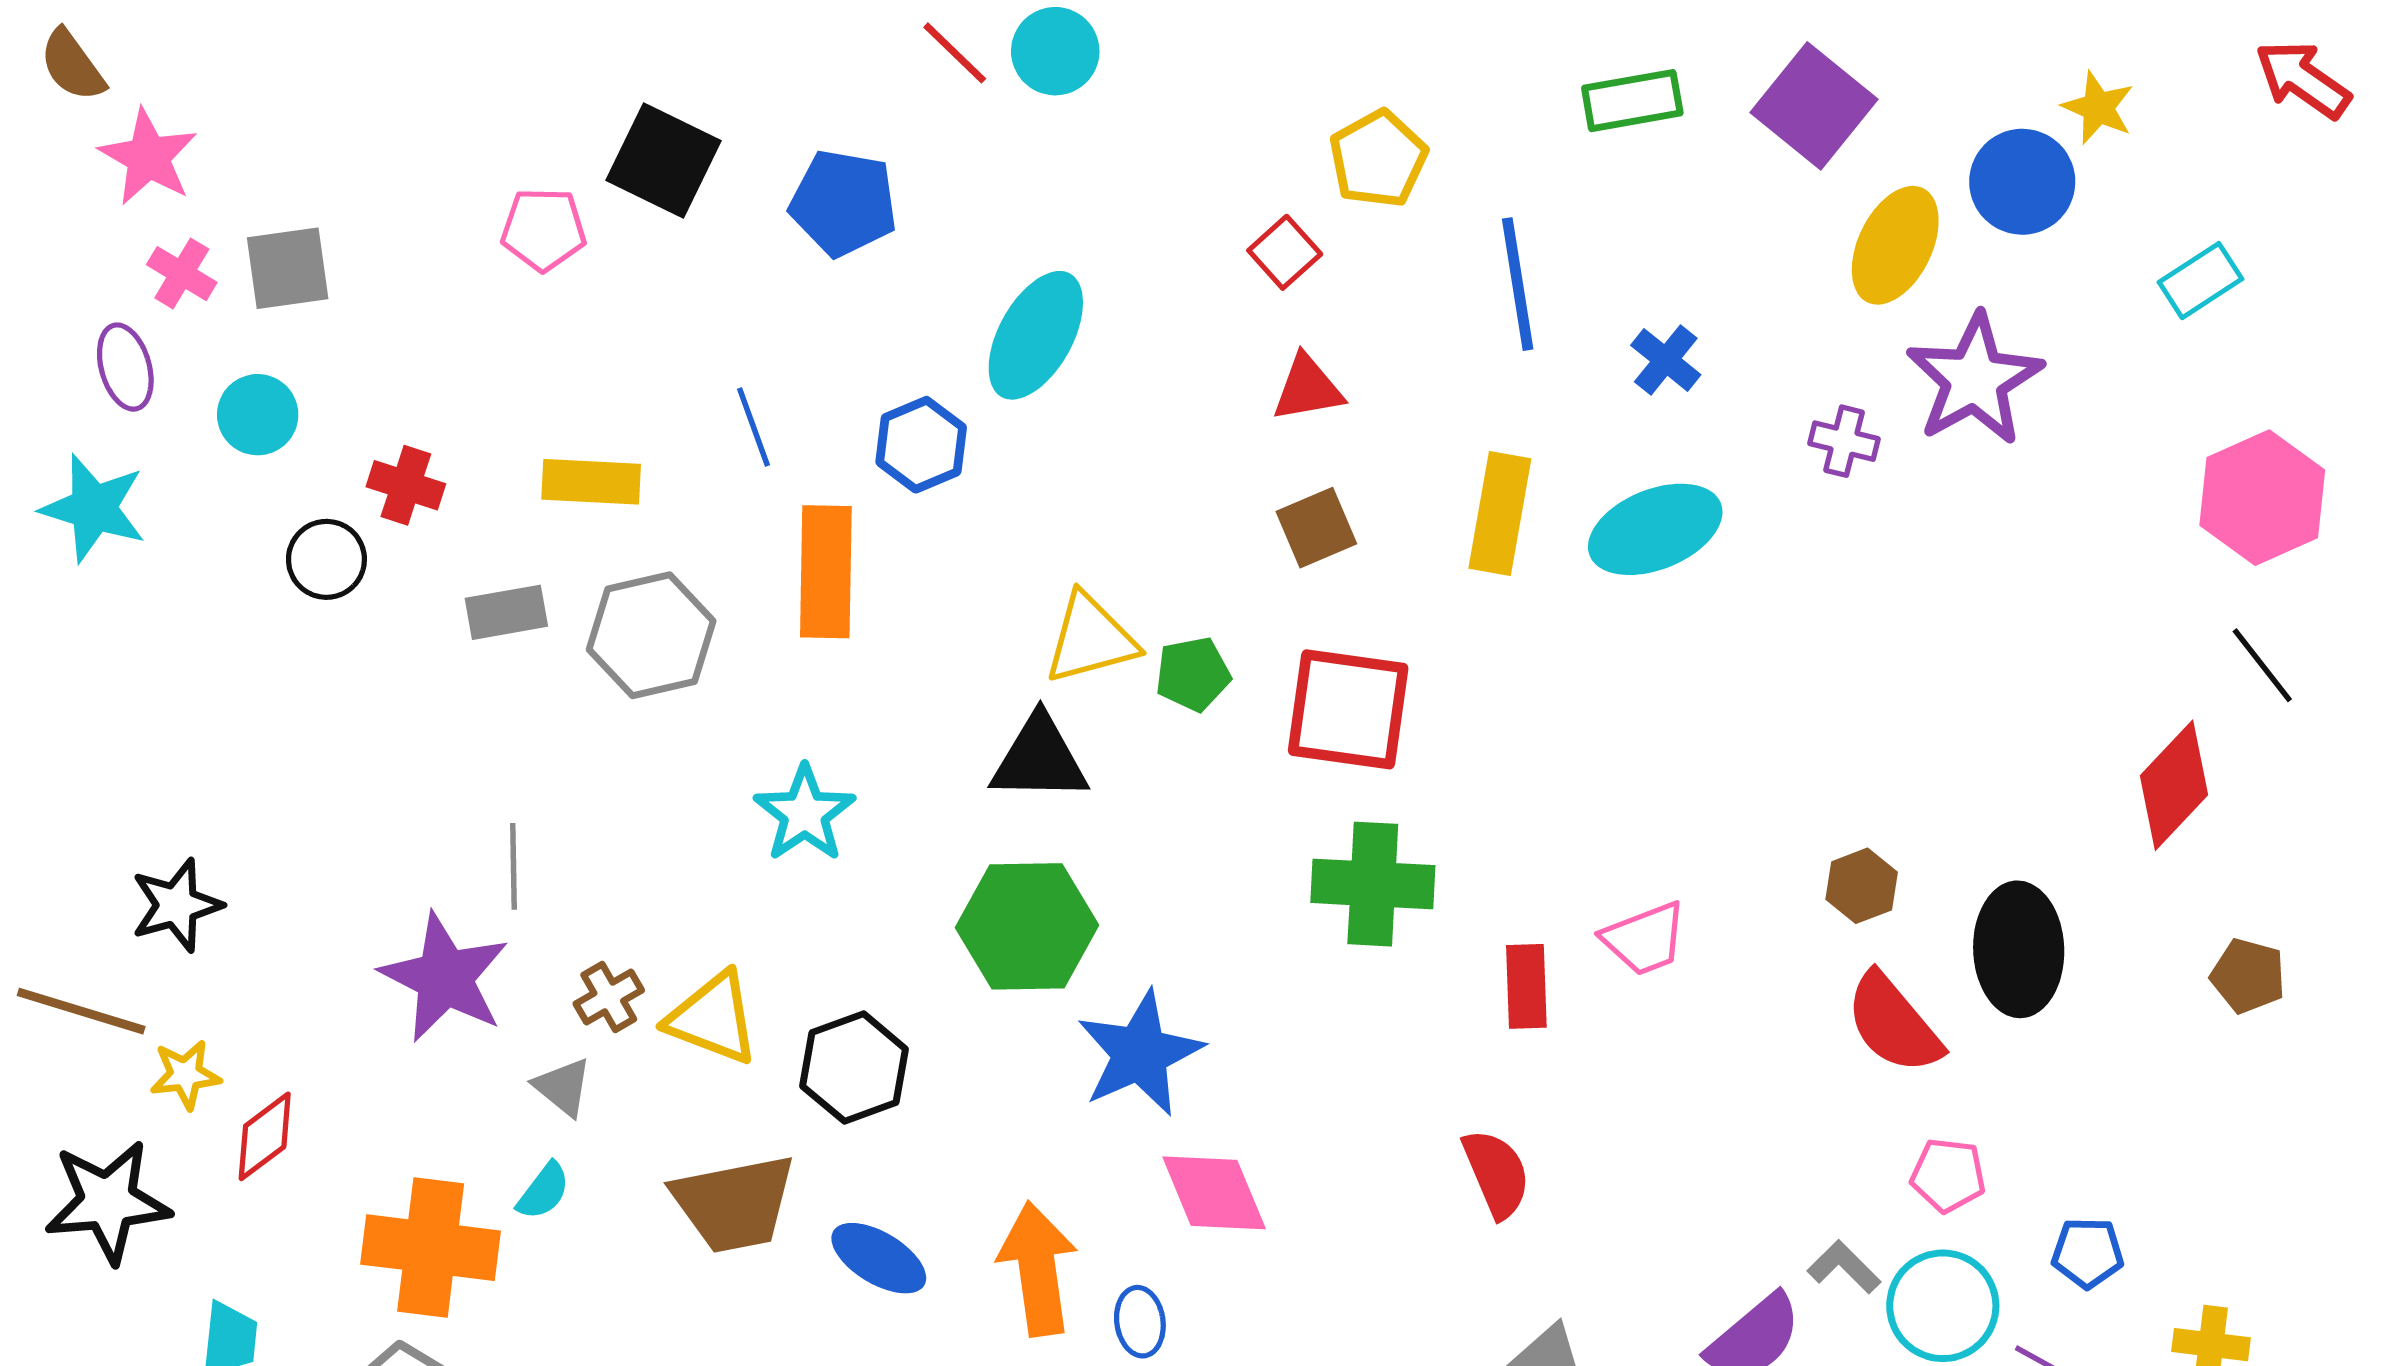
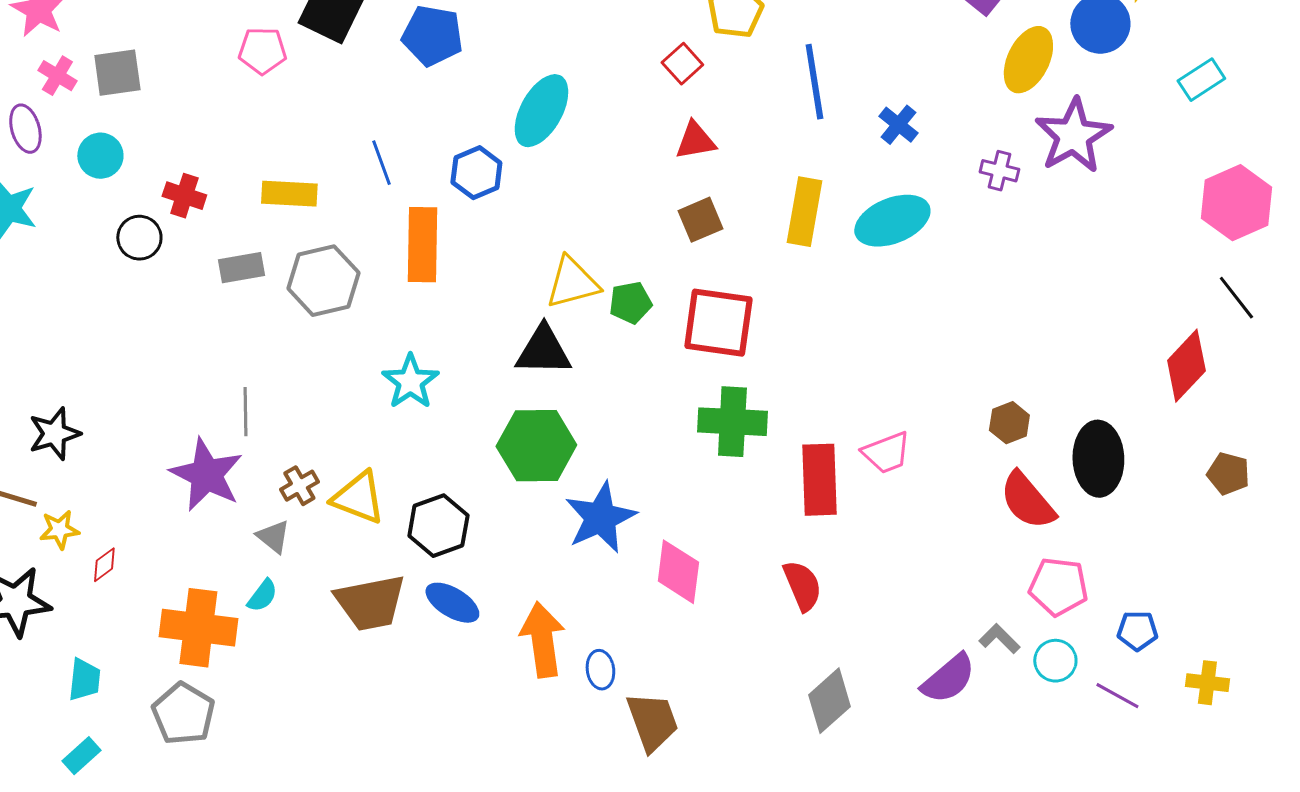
red rectangle: (1526, 986) -> (819, 480), size x1.5
red diamond: (265, 1136) -> (104, 565), size x0.7
pink pentagon: (1948, 1175) -> (1058, 587), size x1.4
pink diamond: (1214, 1193) -> (678, 572), moved, turned 30
blue ellipse: (879, 1258) -> (452, 603), moved
cyan circle: (1943, 1306) -> (1055, 661), size x0.7

